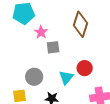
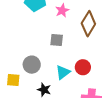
pink star: (41, 32) -> (62, 11), moved

